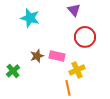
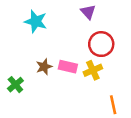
yellow cross: (77, 70) -> (93, 70), moved
orange line: (68, 88) -> (113, 105), moved

